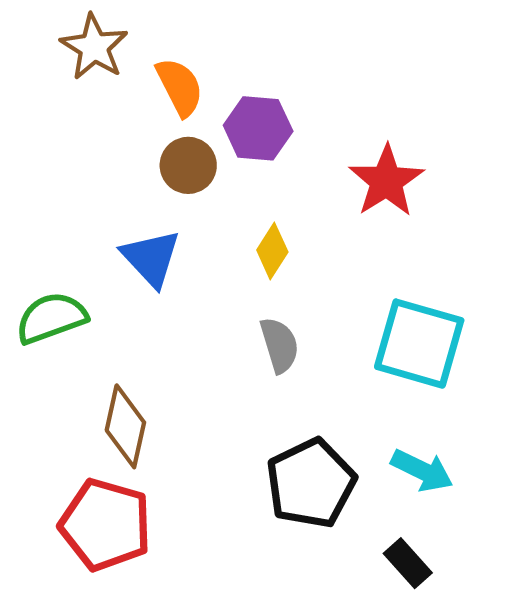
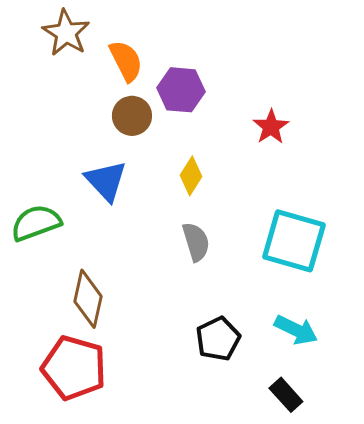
red star: (386, 181) -> (271, 127), size x0.7
black pentagon: (311, 483) -> (218, 339), size x0.7

